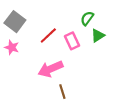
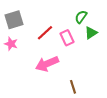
gray square: (15, 22) -> (14, 20), turned 36
brown line: (62, 92) -> (73, 87), moved

